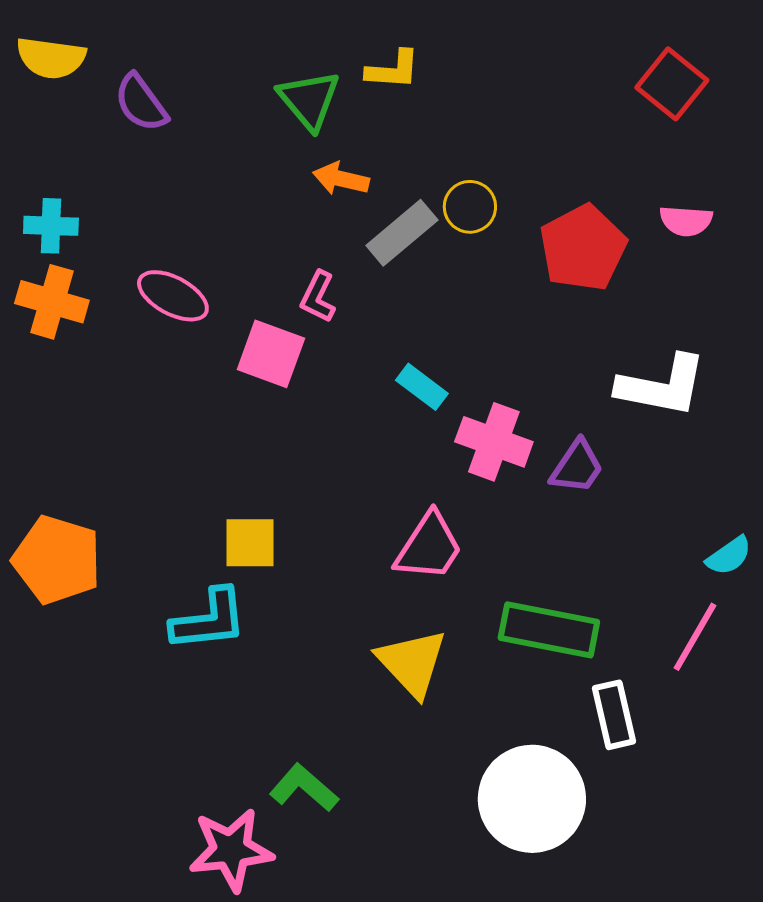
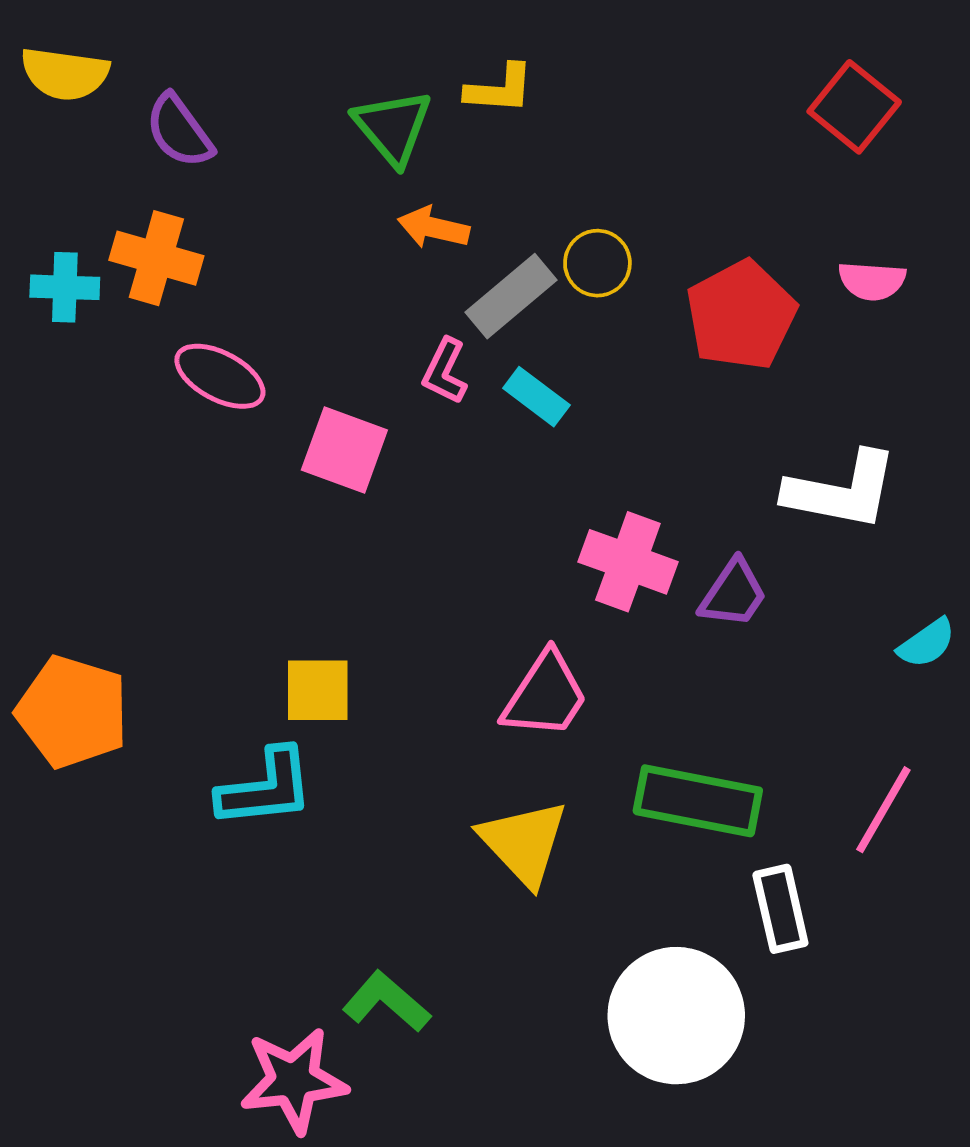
pink L-shape: (318, 297) -> (445, 371), moved
orange cross: (52, 302) -> (156, 258), moved
cyan rectangle: (422, 387) -> (536, 397), moved
cyan semicircle: (729, 556) -> (927, 643), moved

